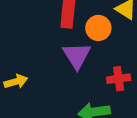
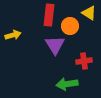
yellow arrow: (16, 82) -> (13, 35), moved

